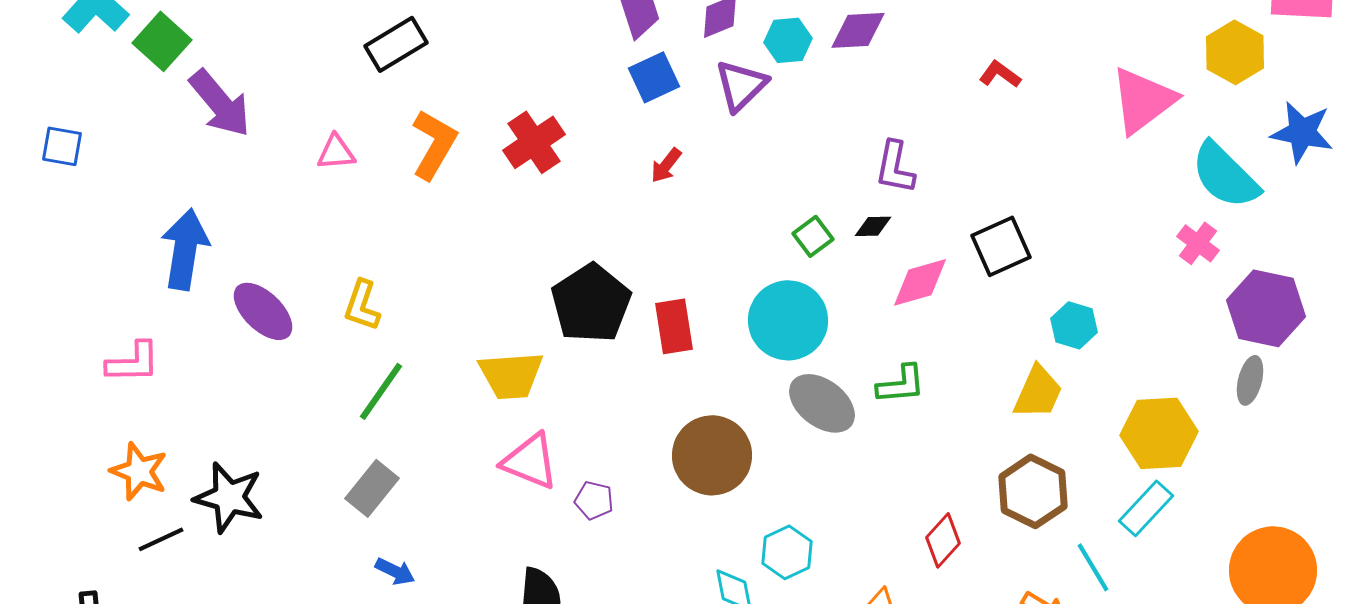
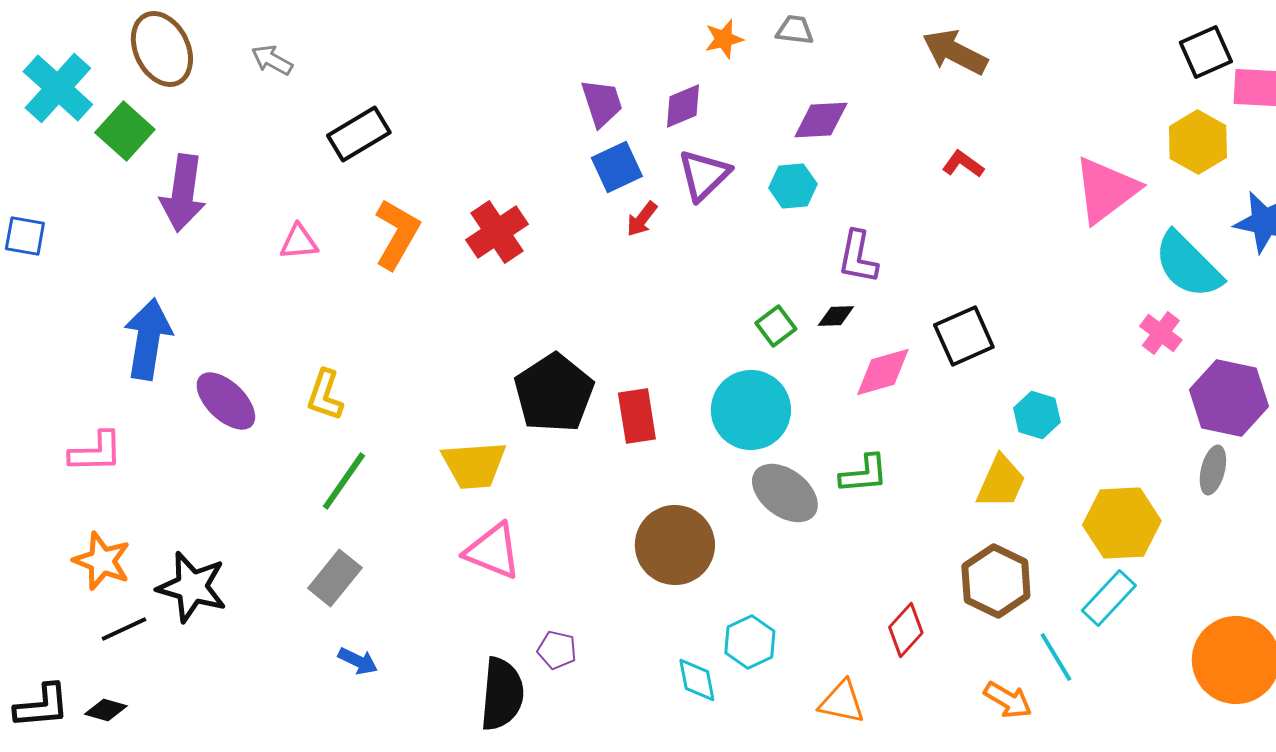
cyan hexagon: (788, 40) -> (793, 186), moved
purple arrow: (220, 103) -> (183, 193), turned 48
red arrow: (666, 165) -> (642, 219), moved
purple pentagon: (594, 500) -> (557, 650), moved

